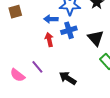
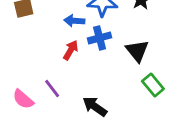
red arrow: (49, 40) -> (71, 50), turned 40

